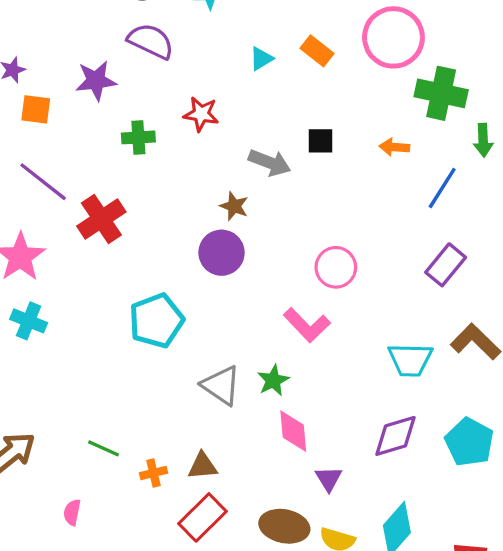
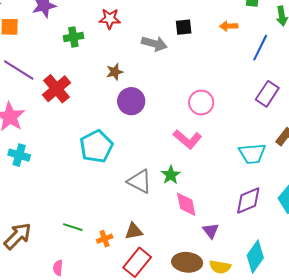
brown star: (234, 206) -> (115, 72), moved, turned -30

